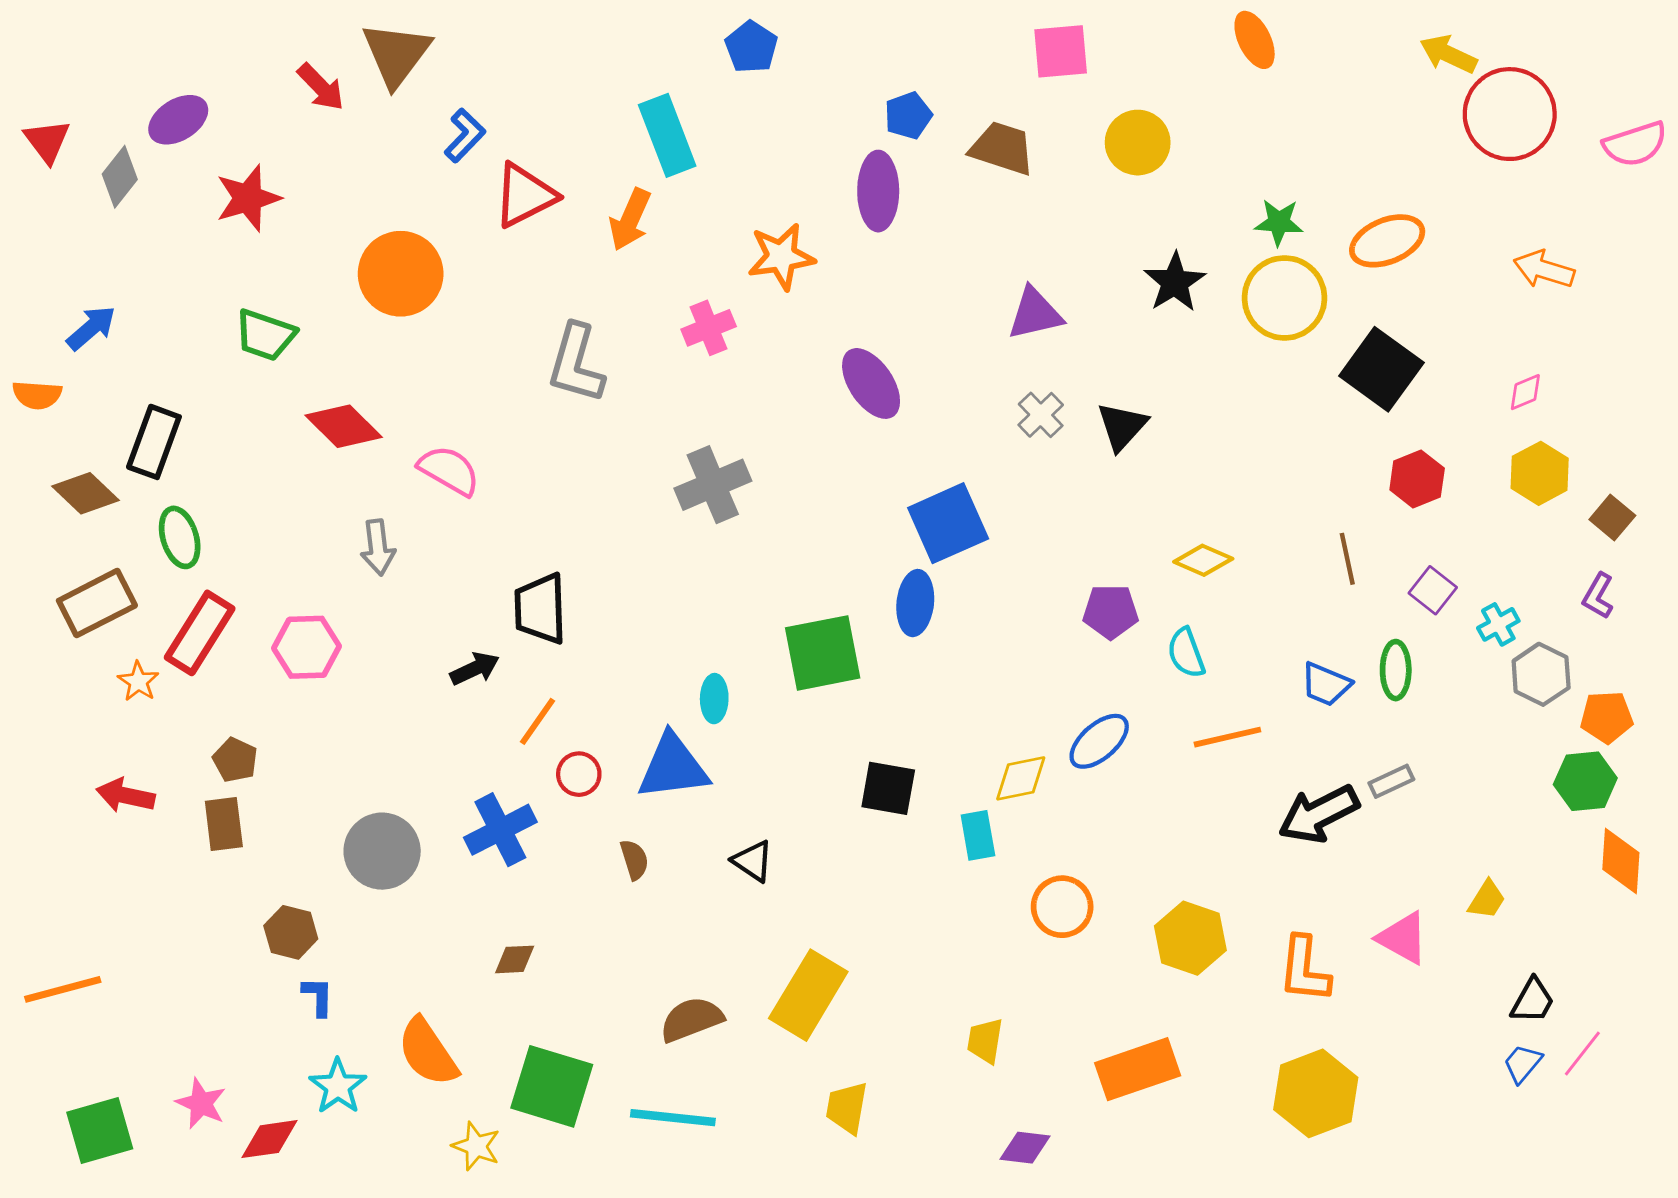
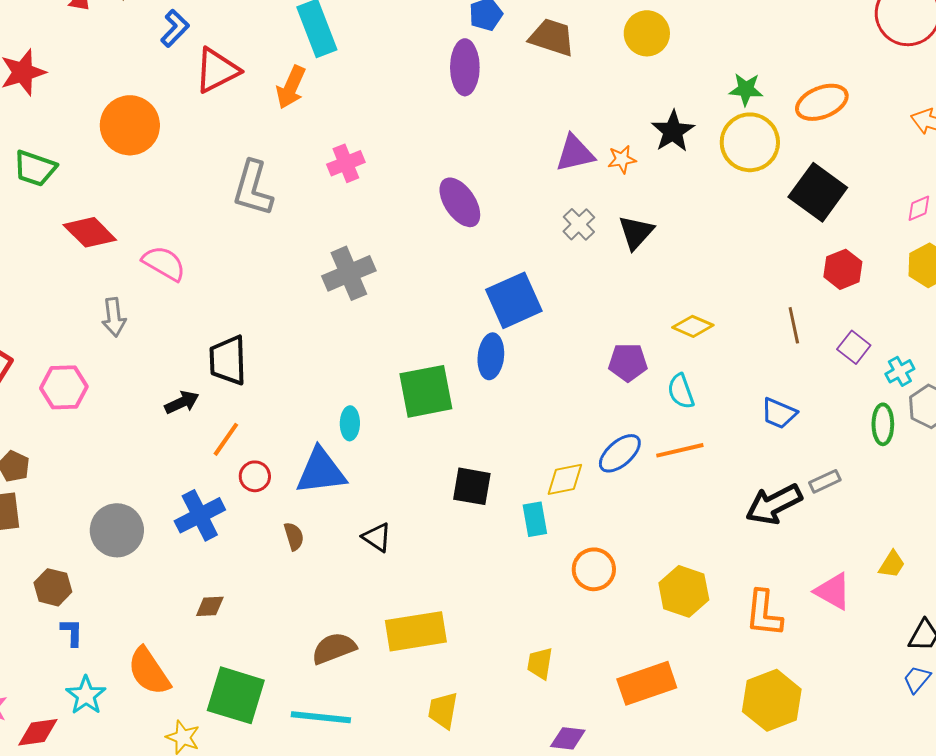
orange star: (781, 257) -> (622, 159), moved, size x0.6
green ellipse: (1396, 670) -> (883, 424), moved
orange line: (1227, 737) -> (680, 450), moved
yellow rectangle: (808, 995) -> (416, 631), turned 50

